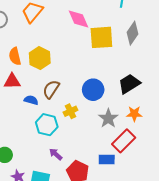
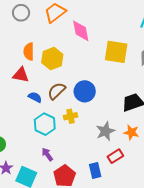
pink diamond: (78, 19) -> (81, 31), moved
blue circle: (93, 90) -> (85, 91), moved
red rectangle: (124, 141) -> (115, 156), size x0.7
blue rectangle: (107, 160) -> (95, 170), turned 63

